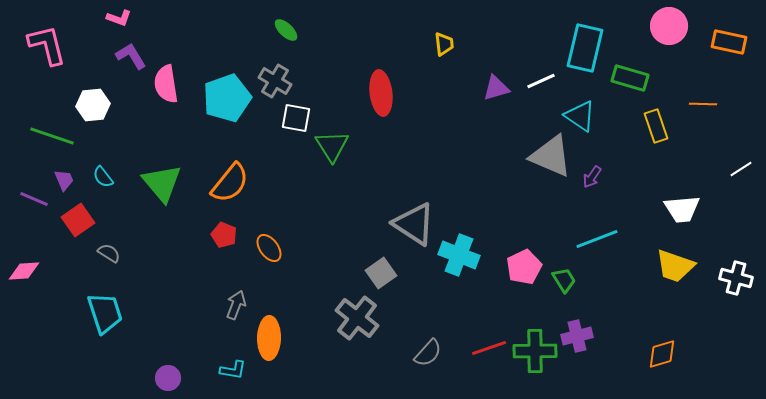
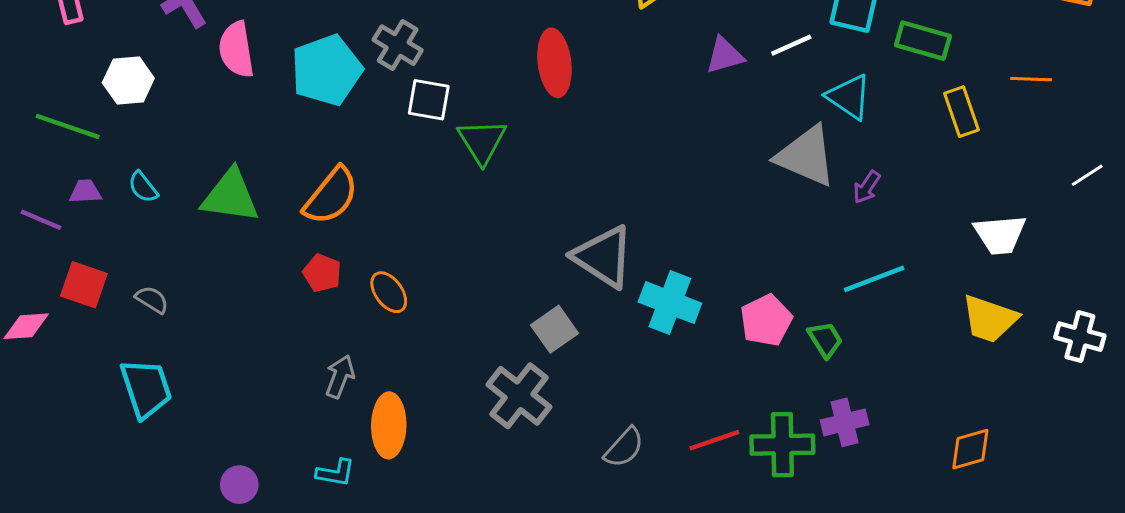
purple trapezoid: (64, 180) -> (85, 192), turned -70
green triangle: (162, 183) -> (230, 196), turned -42
red square: (78, 220) -> (84, 285), moved, turned -36

